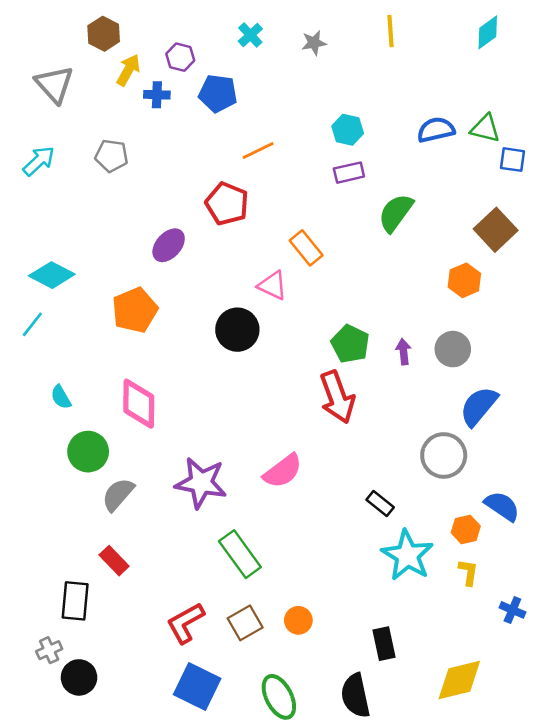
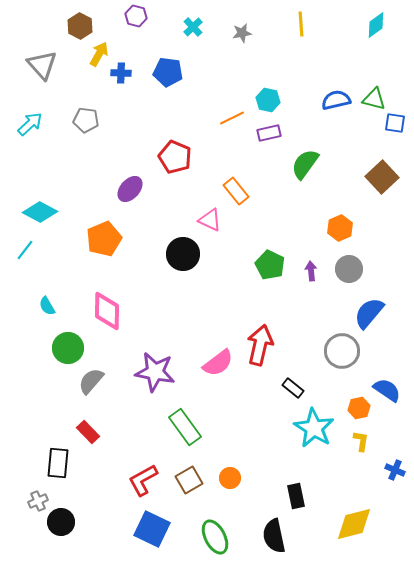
purple hexagon: (180, 57) -> (136, 16), moved
orange line: (258, 151) -> (232, 118), moved
orange hexagon: (464, 280) -> (340, 228), moved
red arrow: (337, 397) -> (260, 345), moved, turned -147

